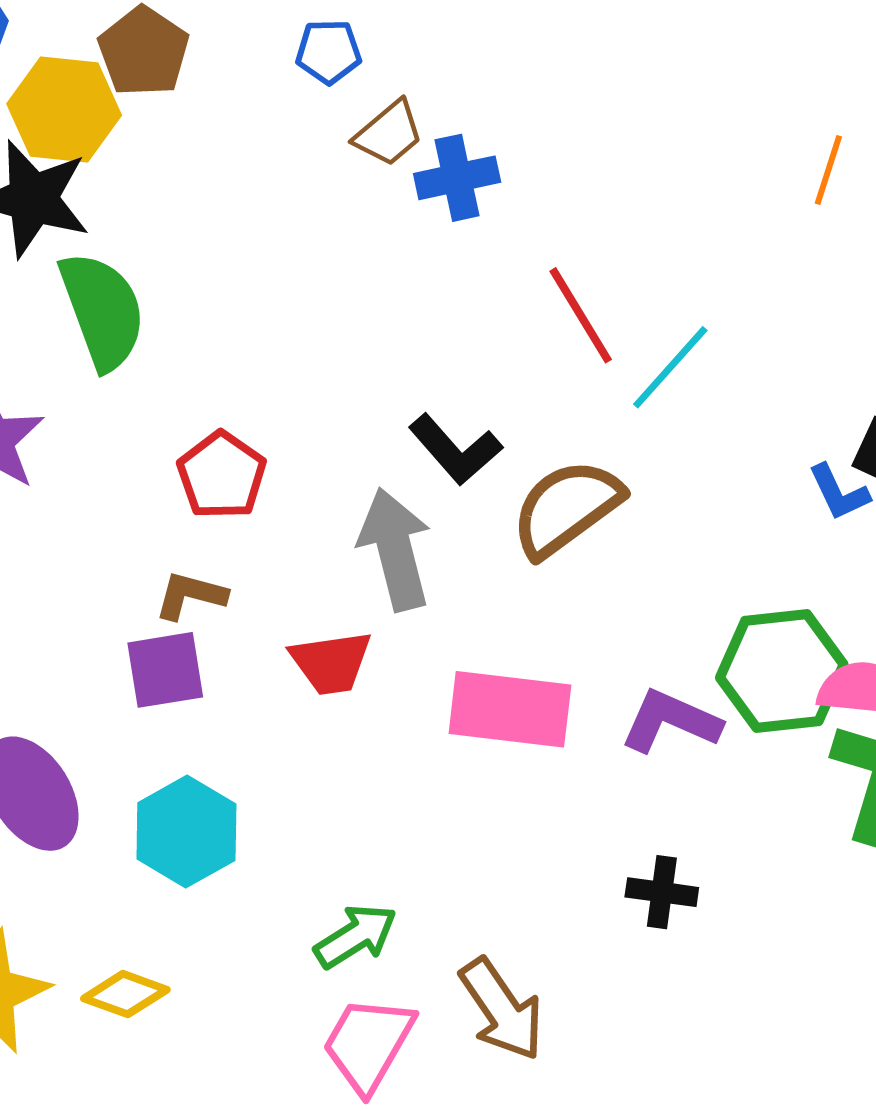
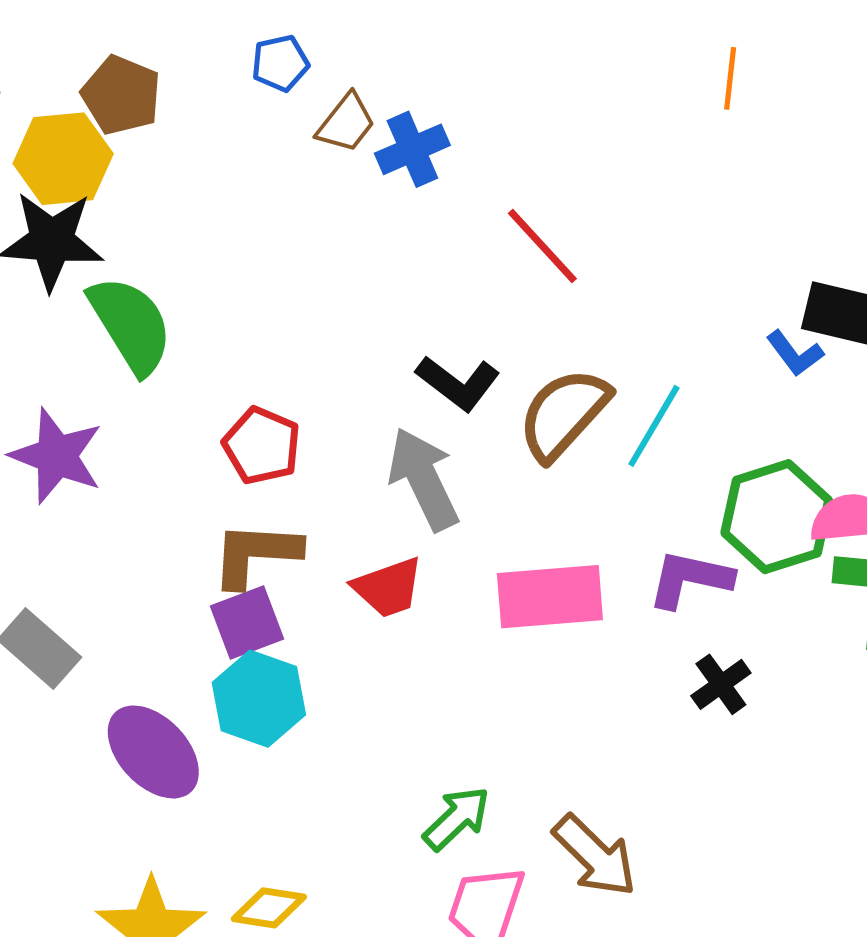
cyan line: (670, 367) -> (654, 426), moved
brown L-shape: (190, 595) -> (256, 554), size x1.5
cyan hexagon: (186, 832) -> (259, 699), moved
black cross: (662, 892) -> (721, 684), moved, turned -32

